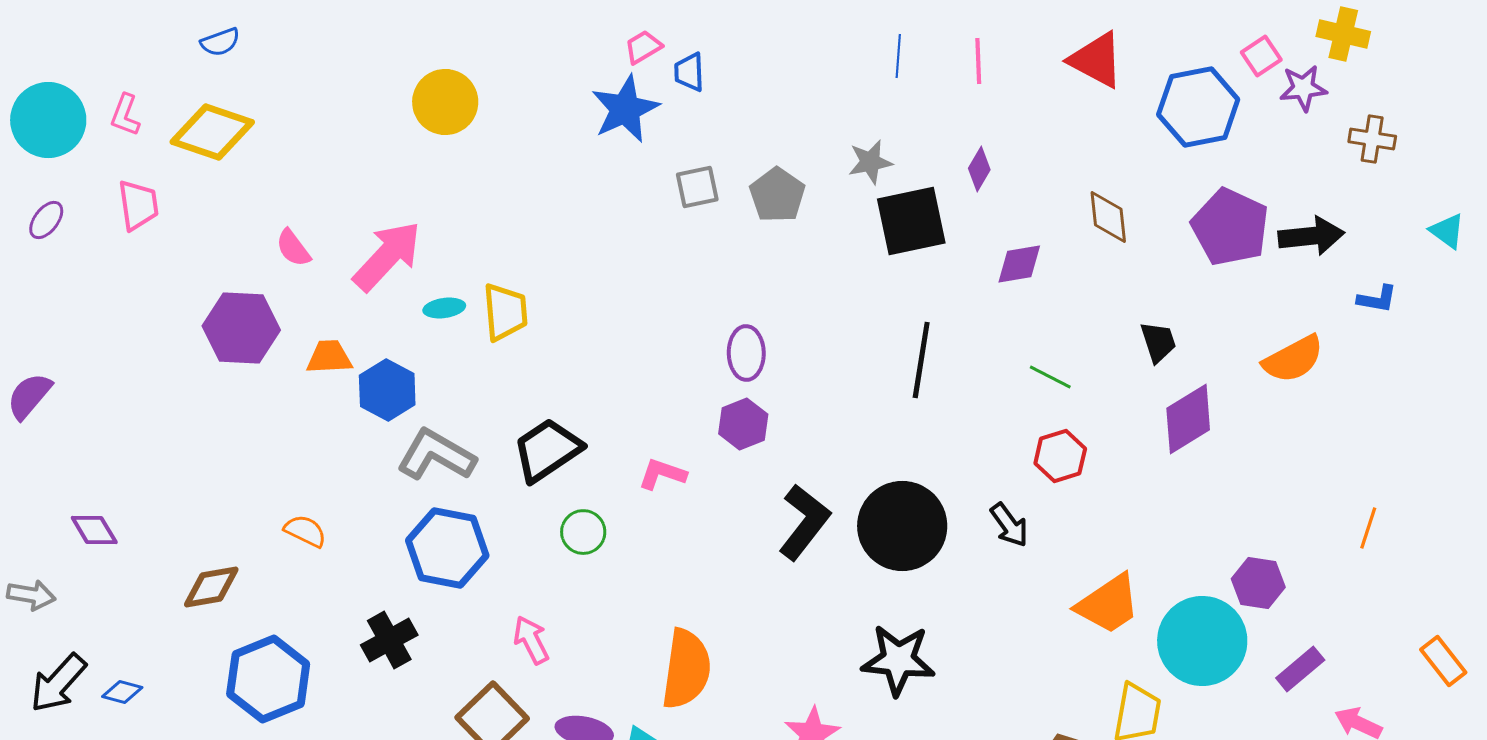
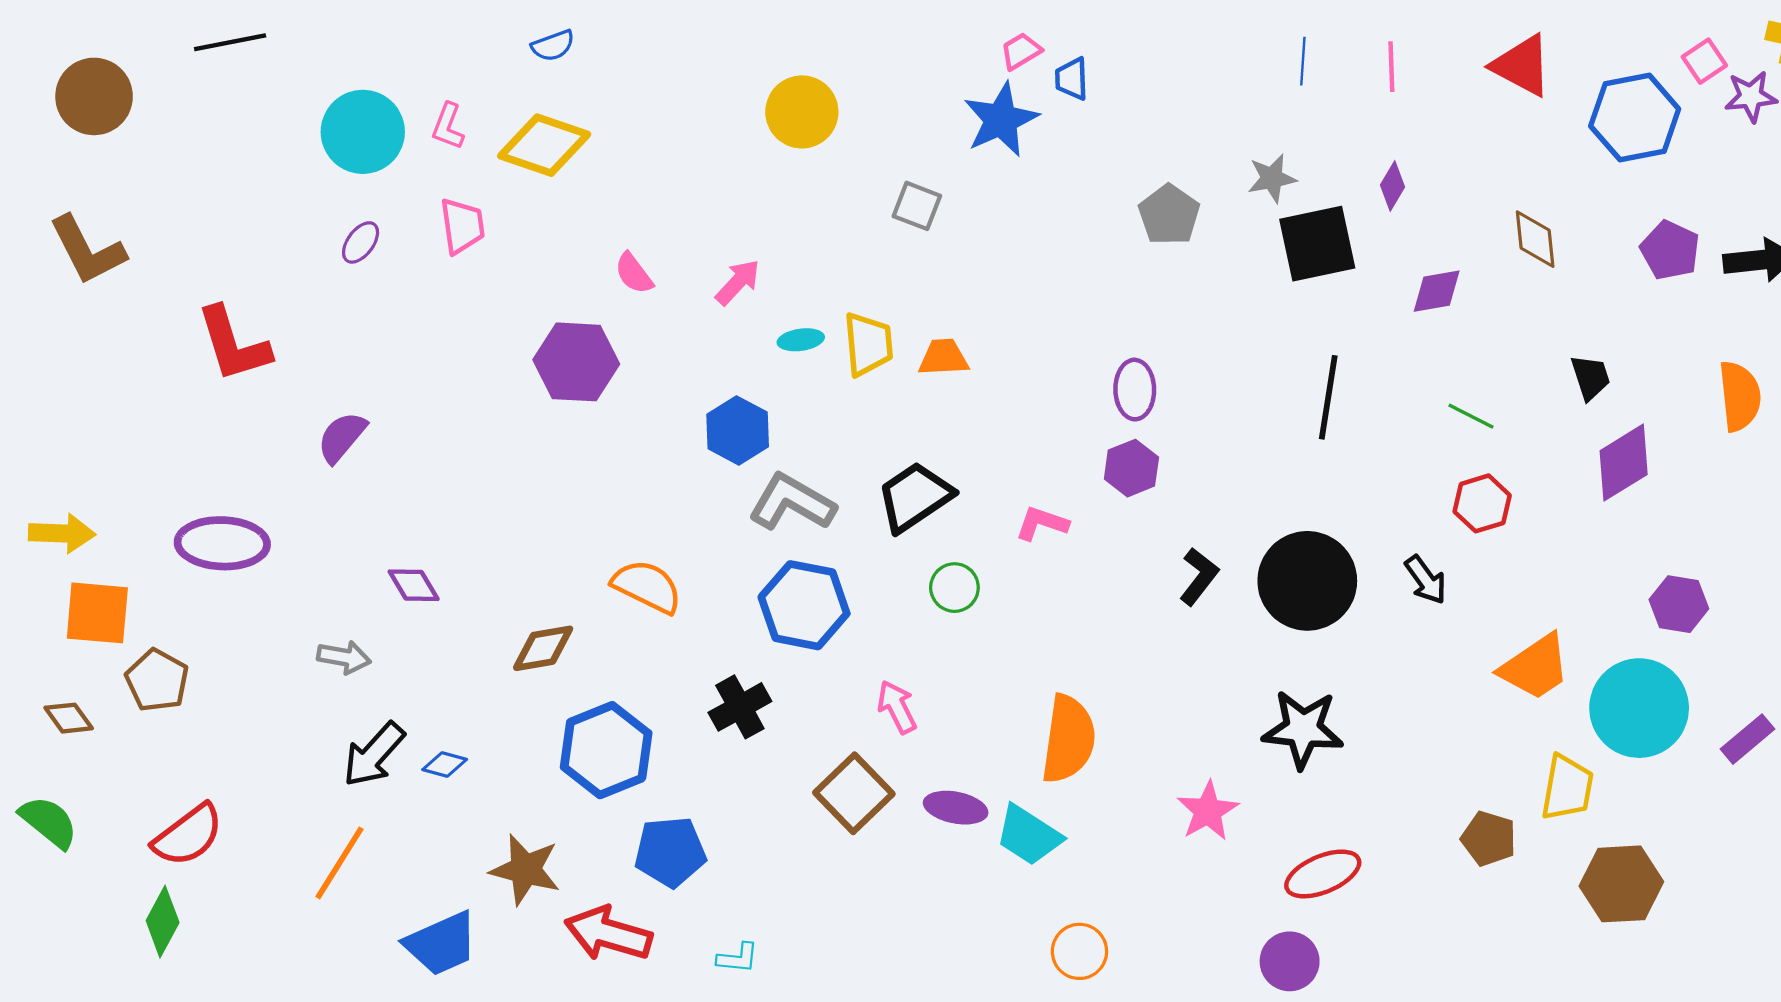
gray square: (697, 187) -> (917, 206), moved, turned 33
purple pentagon: (1230, 227) -> (1670, 250), size x0.7
pink arrow: (387, 256) -> (738, 282), size x0.6
orange trapezoid: (329, 357) -> (943, 357), moved
orange semicircle: (1293, 359) -> (1740, 396), turned -68
black L-shape: (804, 522) -> (1199, 576), size x0.7
orange semicircle: (305, 531) -> (647, 586), size x1.5
purple hexagon: (1258, 583) -> (1679, 604), moved

